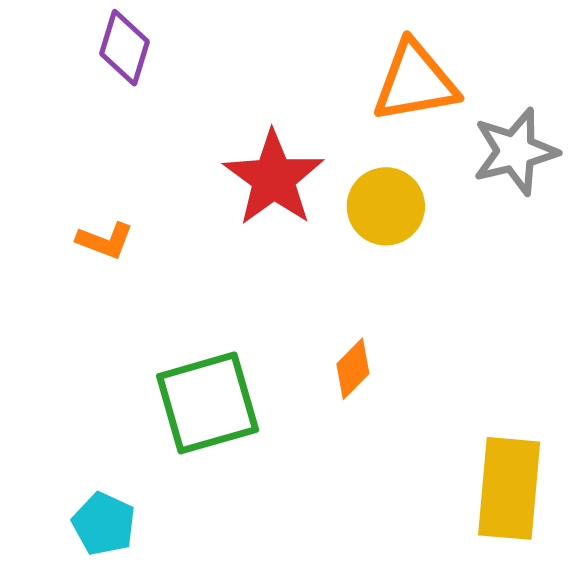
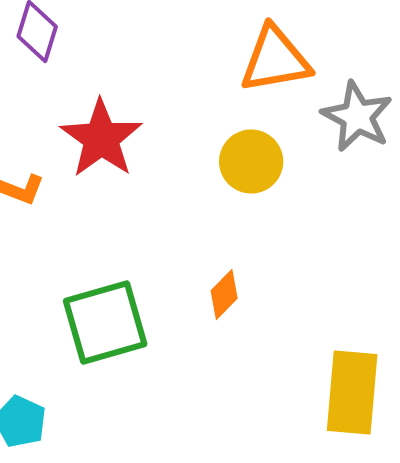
gray star: (515, 151) -> (357, 117), turned -30
red star: (274, 178) -> (101, 139), moved

